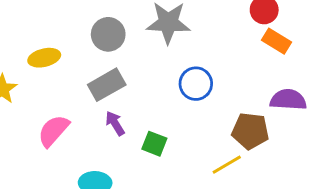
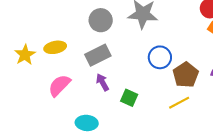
yellow ellipse: (44, 58) -> (55, 47), moved
brown pentagon: (250, 131) -> (186, 75), moved, turned 30
yellow line: (227, 165) -> (179, 103), moved

